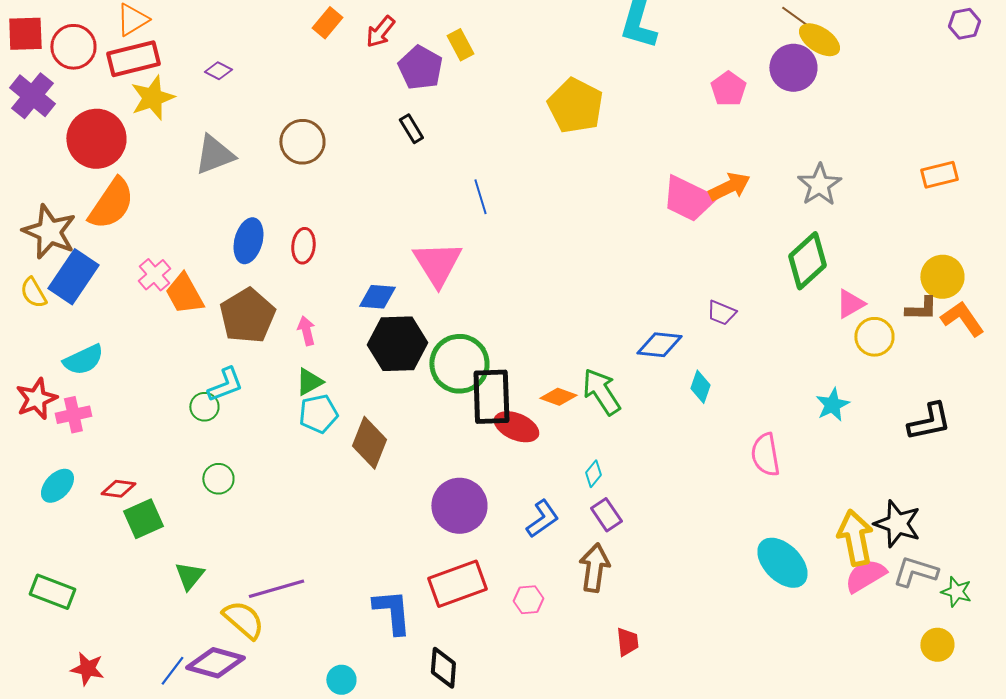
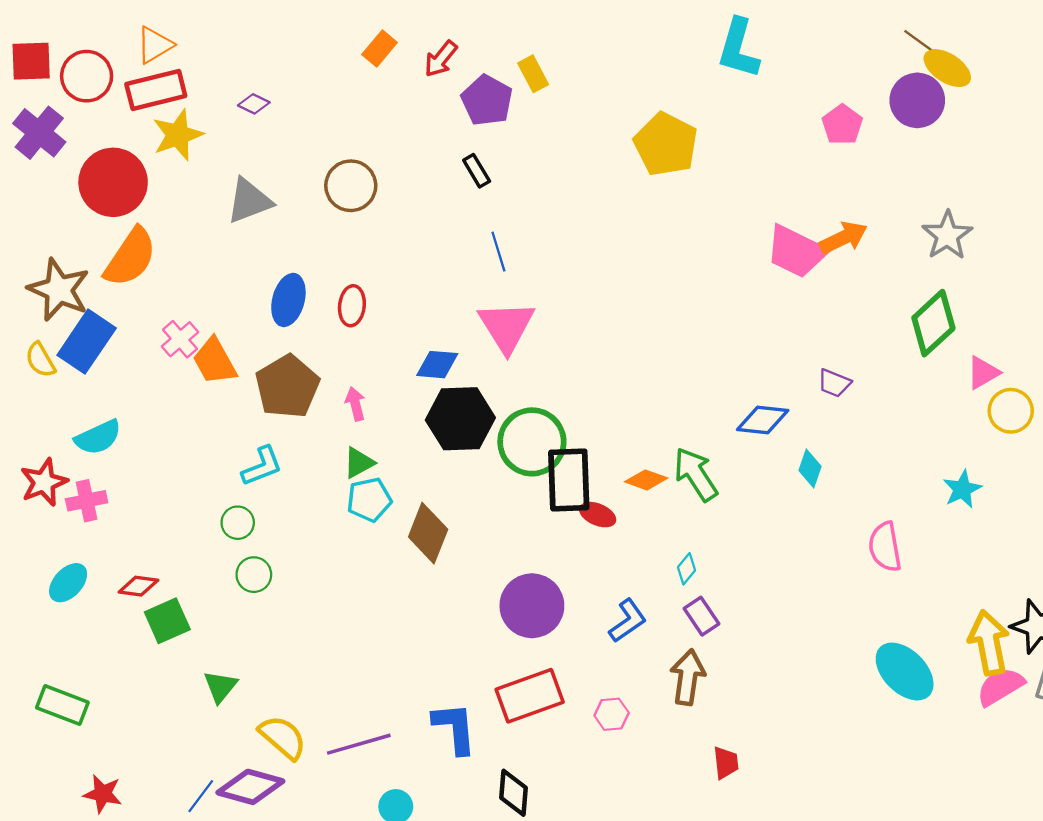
blue line: (480, 197) -> (498, 252), moved
green circle: (204, 407) -> (238, 523), moved
red ellipse: (516, 427) -> (598, 515), size x0.7
purple line: (276, 589) -> (359, 744), moved

